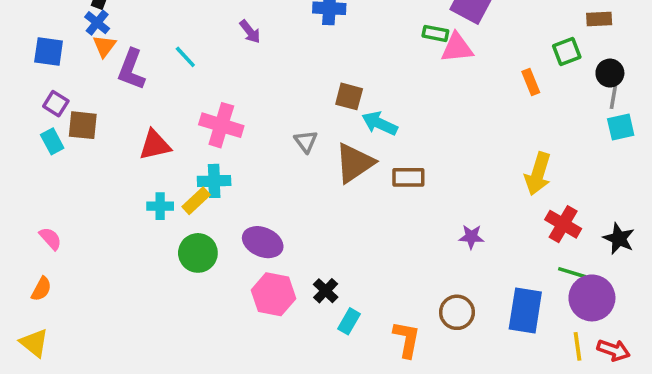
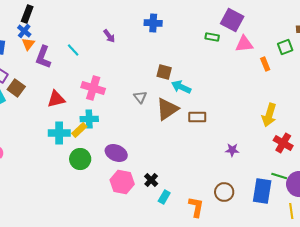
pink triangle: (457, 48) -> (244, 44), moved
brown square: (83, 125) -> (16, 88), turned 30
cyan cross: (160, 206) -> (59, 133), size x1.5
green line: (572, 273) -> (279, 176), moved

